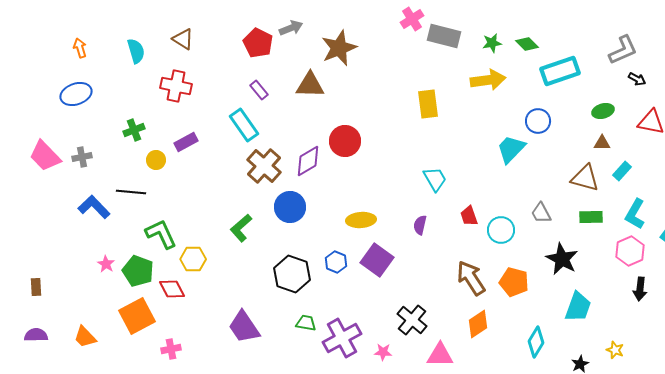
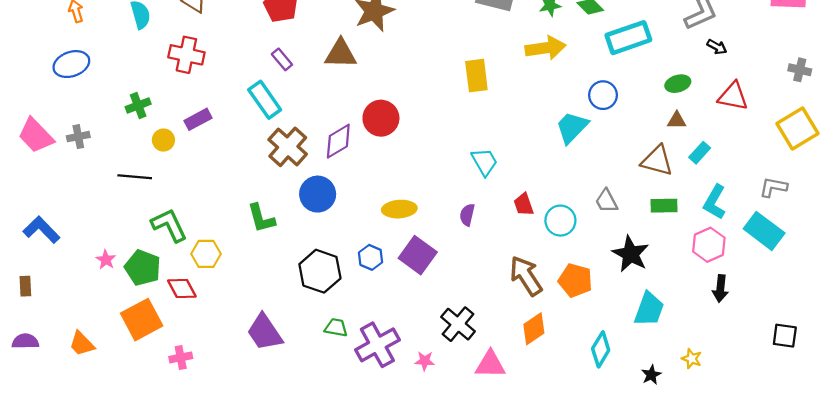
blue L-shape: (94, 207) -> (41, 230), moved
green L-shape: (241, 228) -> (261, 218), turned -64

